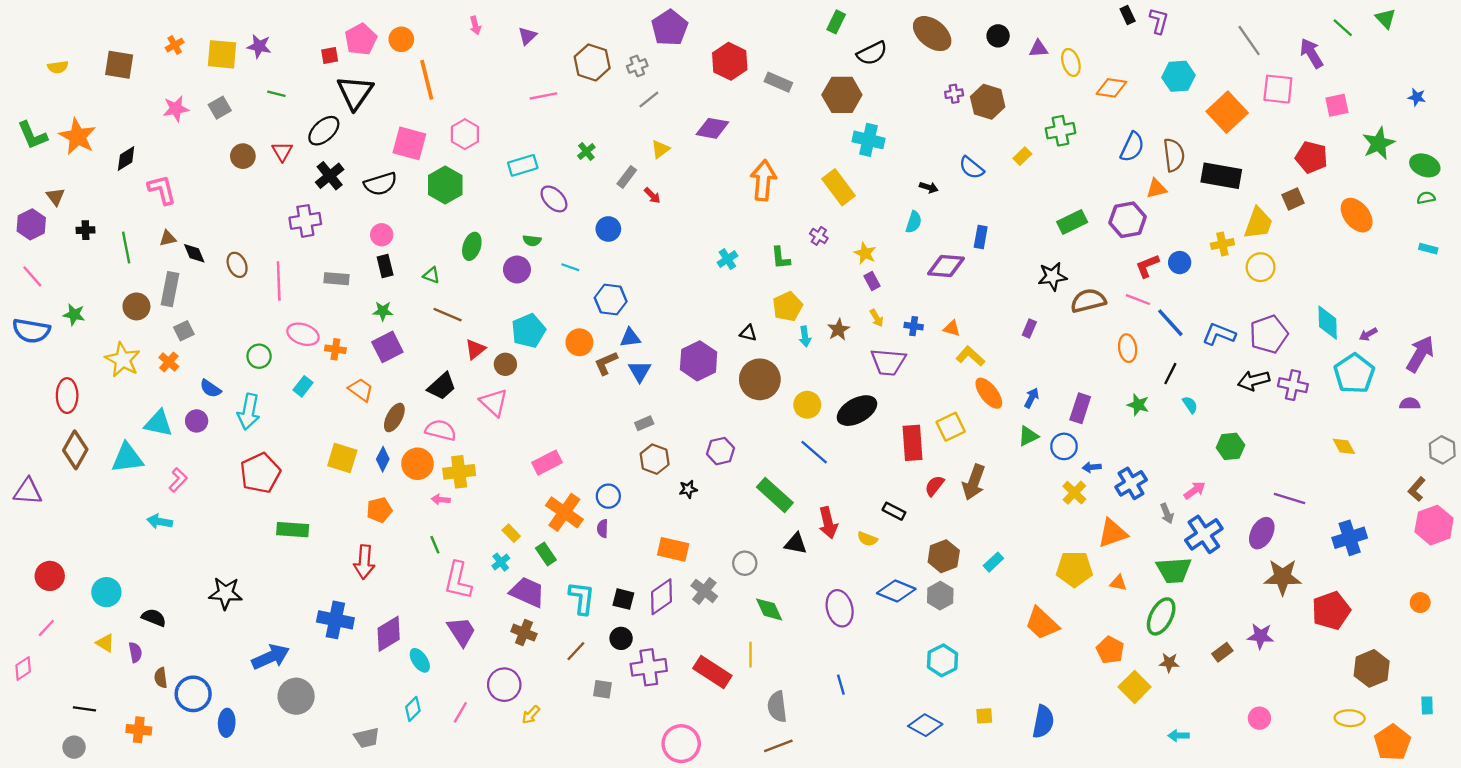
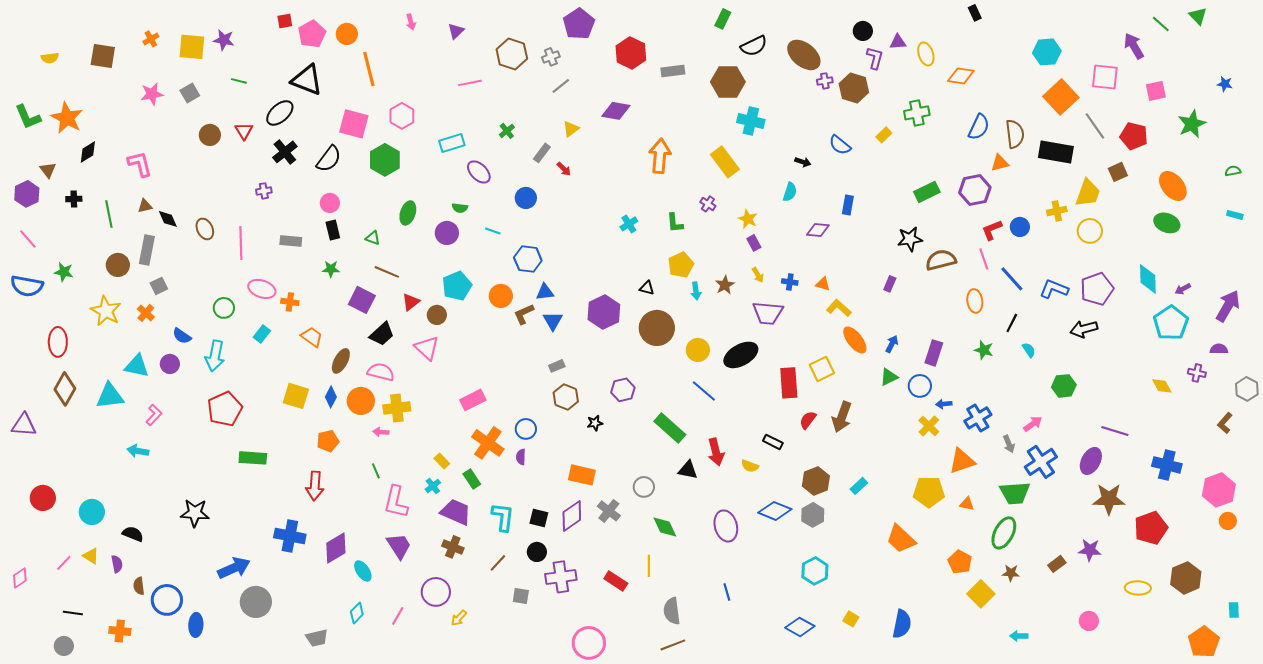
purple L-shape: (1159, 21) -> (875, 58), moved
brown ellipse: (932, 34) -> (804, 55), moved
gray line: (1249, 40) -> (1095, 126), moved
red square: (330, 56) -> (285, 21), moved
cyan hexagon: (1178, 76) -> (1047, 52), moved
gray rectangle: (778, 82) -> (673, 71), turned -30
black triangle: (355, 93) -> (307, 80), turned -44
black diamond: (126, 158) -> (88, 152), moved
green ellipse: (1425, 165) -> (1167, 223), moved
black semicircle: (380, 184) -> (329, 159), turned -36
purple cross: (305, 221) -> (264, 191), size x0.6
purple diamond: (946, 266) -> (818, 230), size x0.7
pink line: (1138, 300) -> (984, 259), turned 50
purple square: (387, 347) -> (362, 300), moved, turned -36
purple cross: (1293, 385) -> (1197, 373), moved, size x0.7
pink hexagon: (1434, 525) -> (1219, 490), moved
blue cross: (1350, 538) -> (1167, 465), turned 32
pink line: (46, 628) -> (64, 563), moved
red rectangle: (712, 672) -> (616, 581), size x0.7
yellow square: (984, 716) -> (851, 619), turned 35
yellow ellipse: (1350, 718) -> (1138, 588), moved

